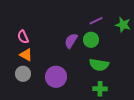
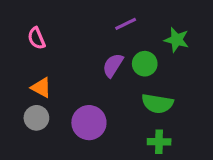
purple line: (96, 21) -> (126, 24), moved
green star: (123, 25) -> (177, 40), moved
pink semicircle: (23, 37) -> (36, 38), moved

